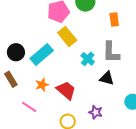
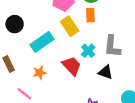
orange rectangle: (114, 20) -> (90, 15), moved
black circle: (16, 52) -> (15, 24), moved
red trapezoid: (66, 90) -> (72, 66), moved

